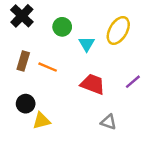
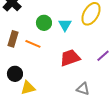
green circle: (62, 27) -> (44, 23), moved
red trapezoid: (93, 84) -> (70, 58), turned -40

